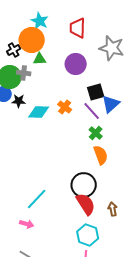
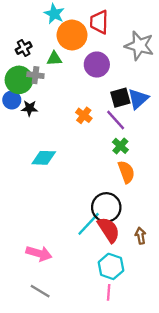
orange circle: (32, 40) -> (72, 35), moved
blue triangle: (111, 104) -> (138, 99), moved
cyan diamond: (39, 112) -> (44, 158), moved
cyan line: (37, 199) -> (89, 224), moved
pink arrow: (27, 224) -> (39, 253), size x1.5

